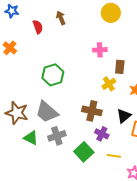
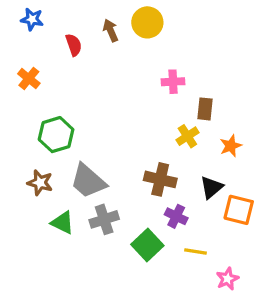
yellow circle: (111, 13) -> (147, 22), moved
green hexagon: (53, 75) -> (56, 135), moved
brown star: (17, 113) -> (40, 183), size x0.7

